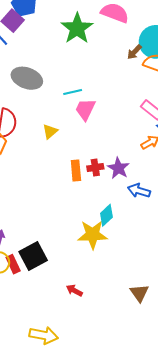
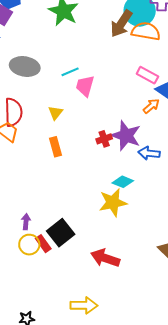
brown arrow: (134, 52) -> (121, 24), size x1.8
purple star: (118, 168) -> (126, 136), size x1.4
orange rectangle: (76, 170) -> (56, 147), moved
cyan diamond: (106, 215) -> (123, 182), turned 75
red arrow: (74, 290) -> (105, 258), size x1.8

